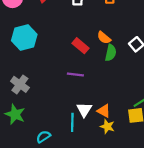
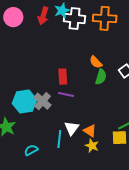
cyan hexagon: (24, 37) -> (24, 101), moved
red rectangle: (80, 46) -> (63, 77), moved, turned 42
gray cross: (20, 84) -> (43, 101), moved

